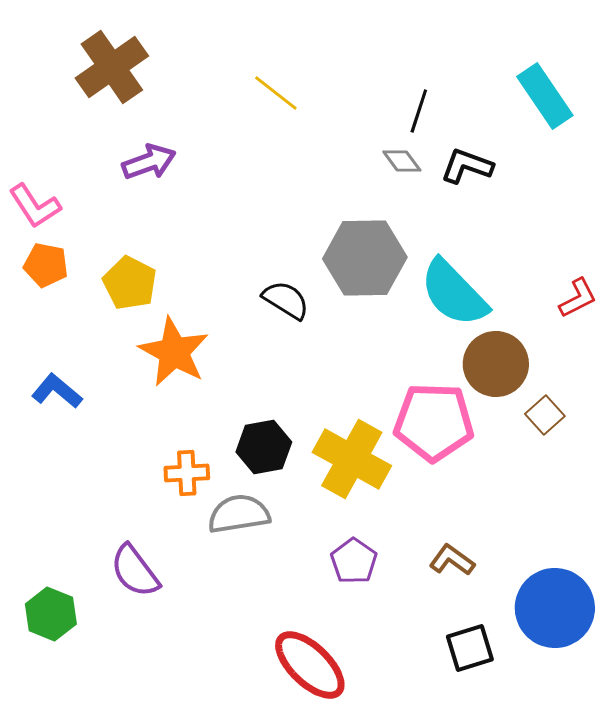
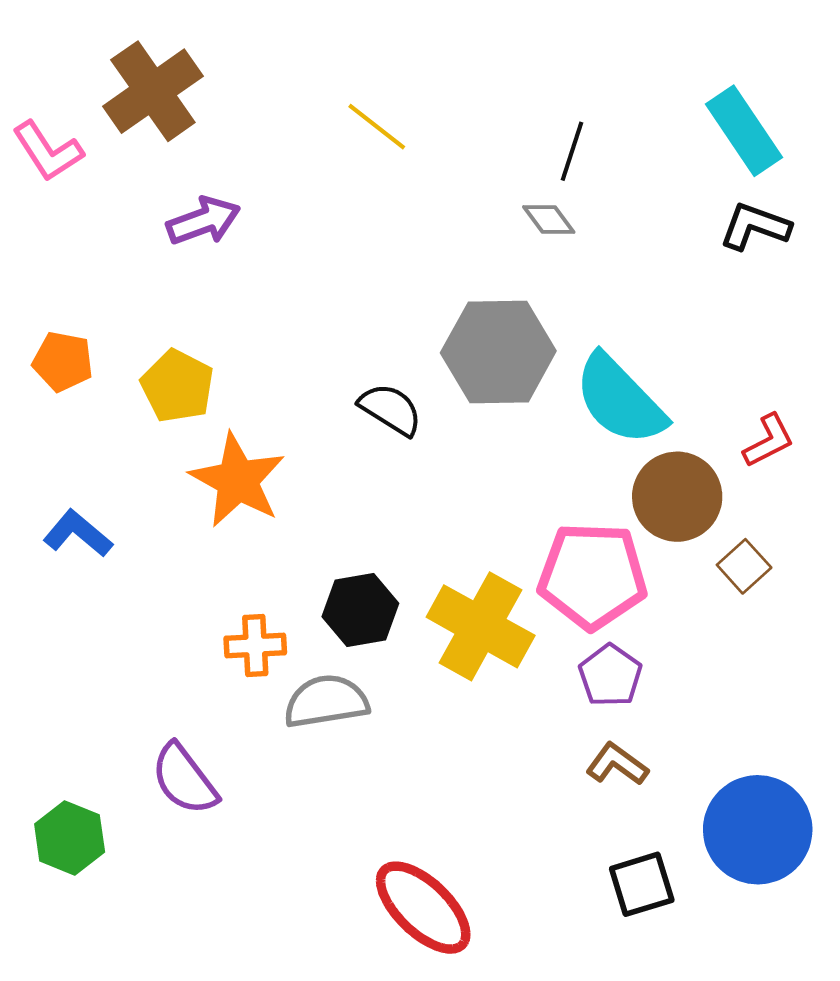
black L-shape: (467, 166) -> (755, 226), moved
pink L-shape: (35, 206) -> (48, 151), moved
red L-shape: (578, 298) -> (769, 441), moved
purple pentagon: (354, 561) -> (610, 675), moved

